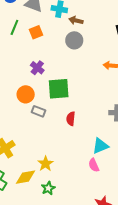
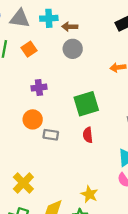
purple cross: (37, 68) -> (39, 88), turned -32
green square: (59, 89) -> (86, 104), moved
yellow star: (45, 164) -> (89, 194), moved

